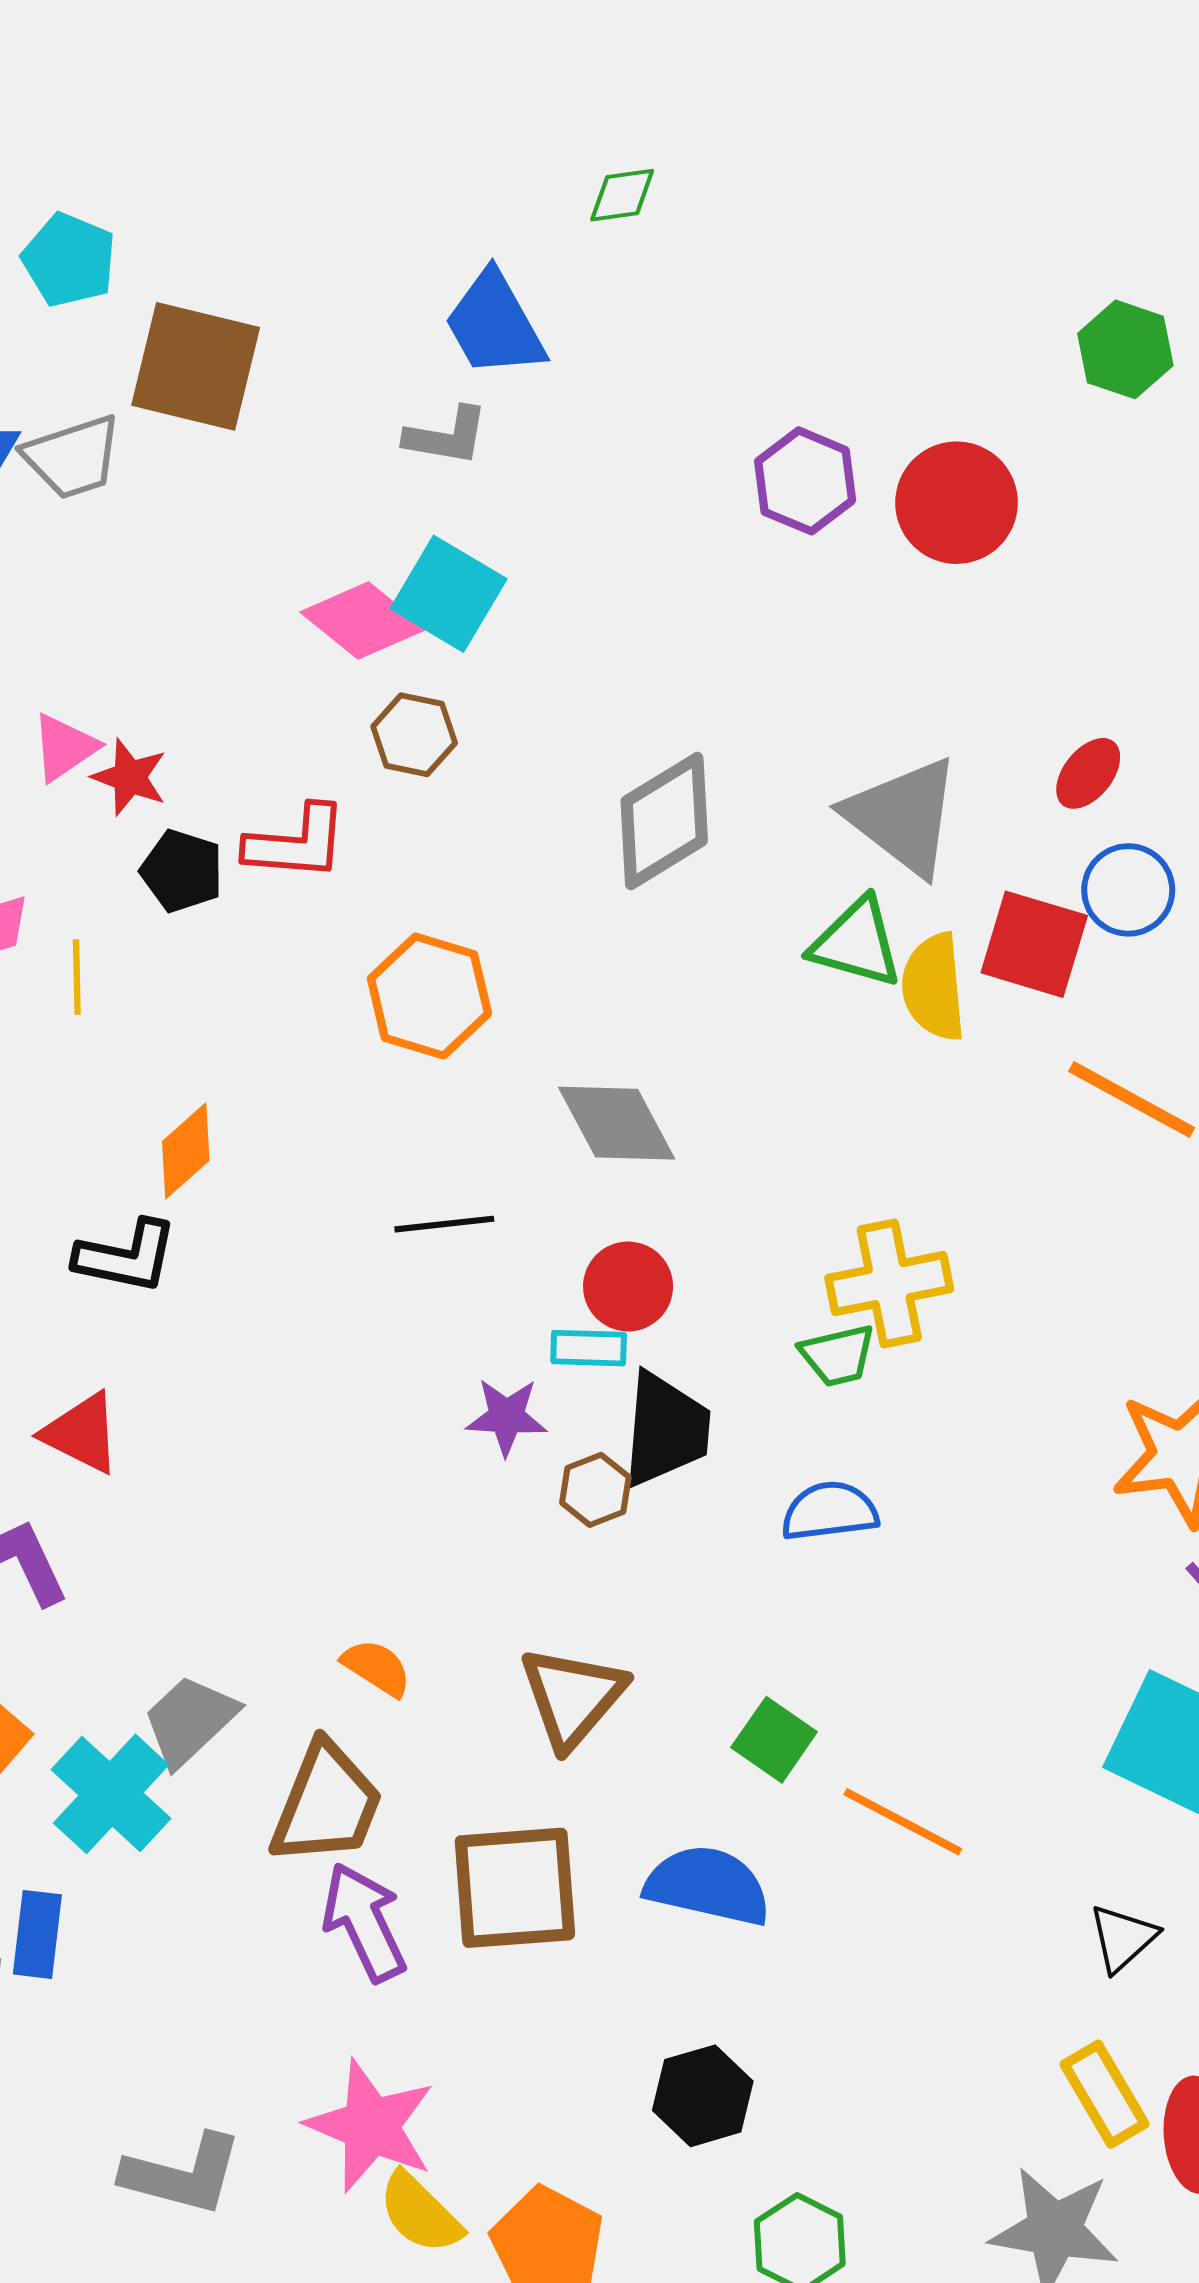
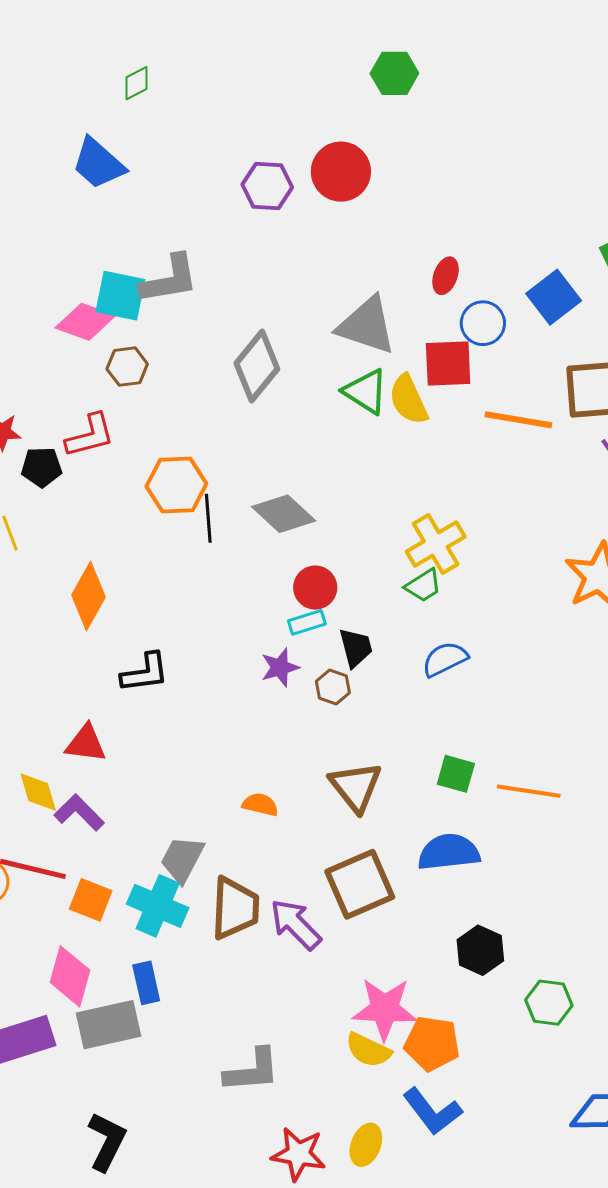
gray L-shape: (447, 436) -> (169, 279), moved, size x1.5
green triangle: (856, 943) -> (366, 392), turned 36
orange diamond: (186, 1151) -> (89, 596), size x1.4
black line: (444, 1224) -> (208, 518), moved, turned -69
black L-shape: (126, 1257) -> (145, 673), moved
black trapezoid: (666, 1429) -> (356, 648), size x0.7
brown trapezoid: (327, 1804) -> (235, 908), moved
pink star: (371, 2126) -> (385, 1009), moved

